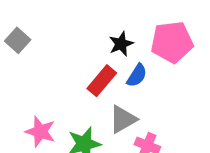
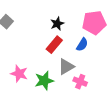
black star: (121, 44) -> (57, 24), moved
blue semicircle: (137, 75) -> (82, 45), moved

